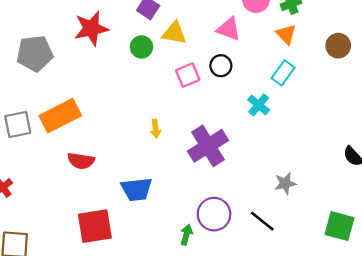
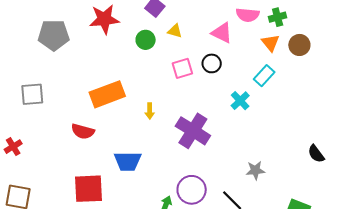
yellow triangle: (174, 33) -> (175, 31), size x0.7
brown circle: (338, 46) -> (299, 45), moved
orange rectangle: (60, 116) -> (107, 94), moved
purple cross: (208, 146) -> (193, 131), turned -32

